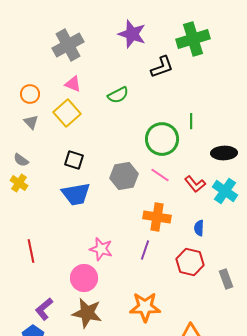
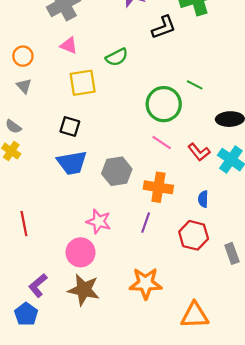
yellow square: (67, 113) -> (83, 83), moved, turned 32
green line: (191, 121) -> (195, 85), turned -63
gray hexagon: (124, 176) -> (117, 171), moved

